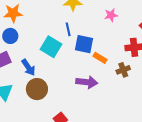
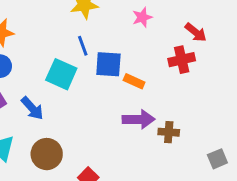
brown cross: (123, 70) -> (169, 132), moved, turned 32
purple arrow: (87, 82) -> (139, 119), moved
brown circle: (37, 89) -> (47, 154), moved

